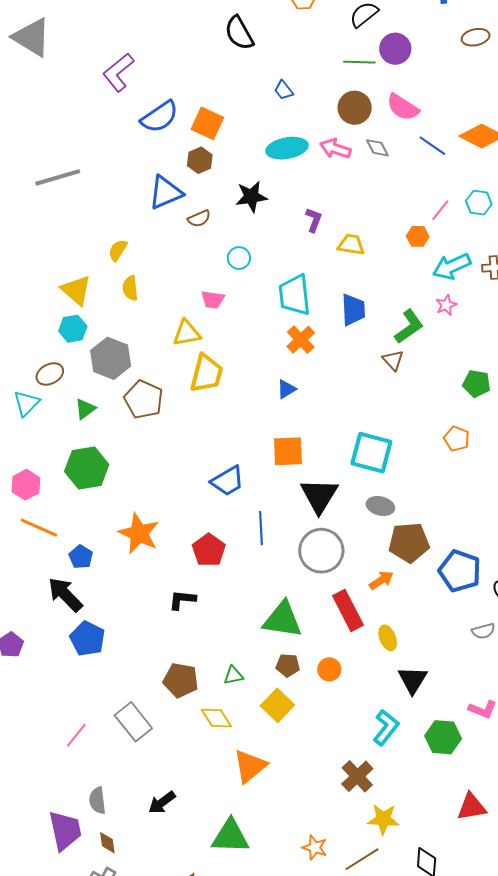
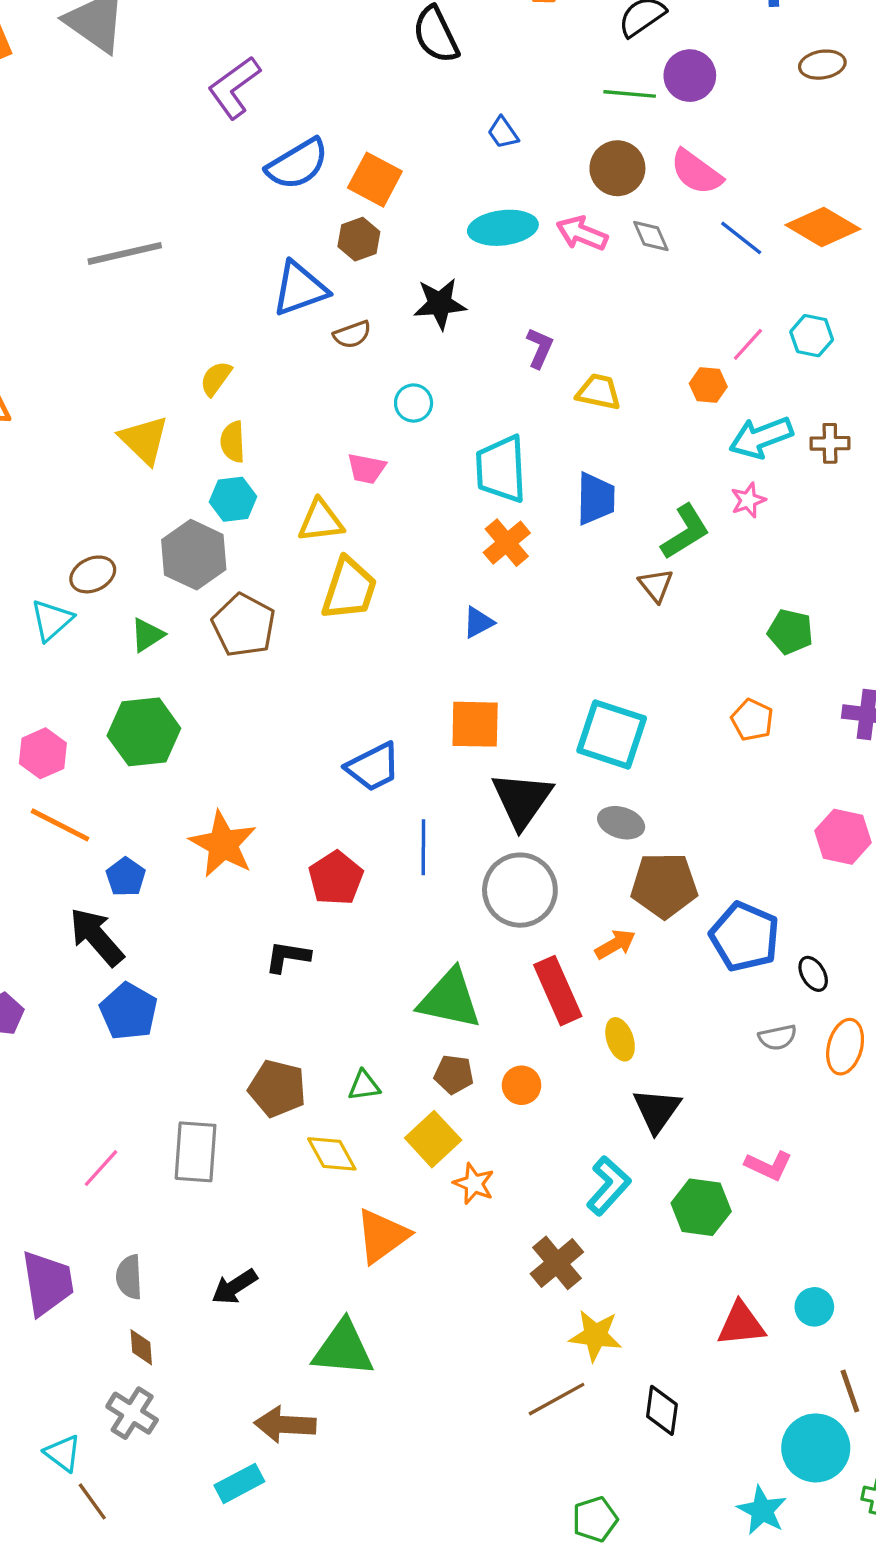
cyan hexagon: (73, 329) -> (233, 499), moved
gray rectangle: (133, 722) -> (196, 1152), turned 39
purple trapezoid: (65, 831) -> (47, 1283), moved
orange star: (315, 848) -> (474, 1184), moved

